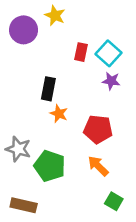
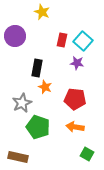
purple circle: (24, 30) -> (15, 36), moved
purple star: (111, 81) -> (77, 63), moved
gray star: (18, 149) -> (22, 103), moved, turned 30
orange arrow: (98, 166) -> (75, 127), turned -36

